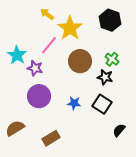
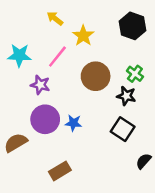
yellow star: (70, 28) -> (83, 36), size x0.7
cyan star: (17, 55) -> (19, 55), moved, turned -30
blue star: (74, 103) -> (73, 123), moved
brown semicircle: (15, 128) -> (16, 143), moved

